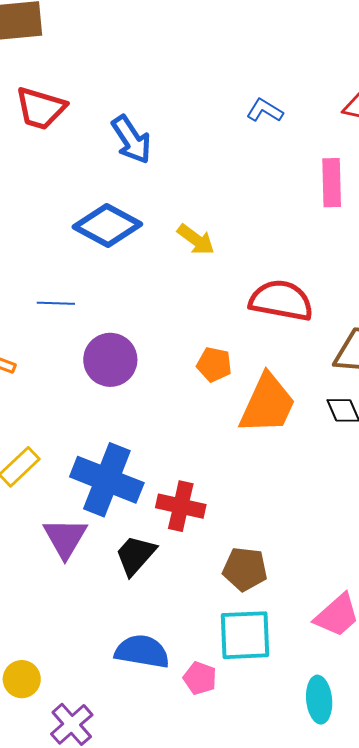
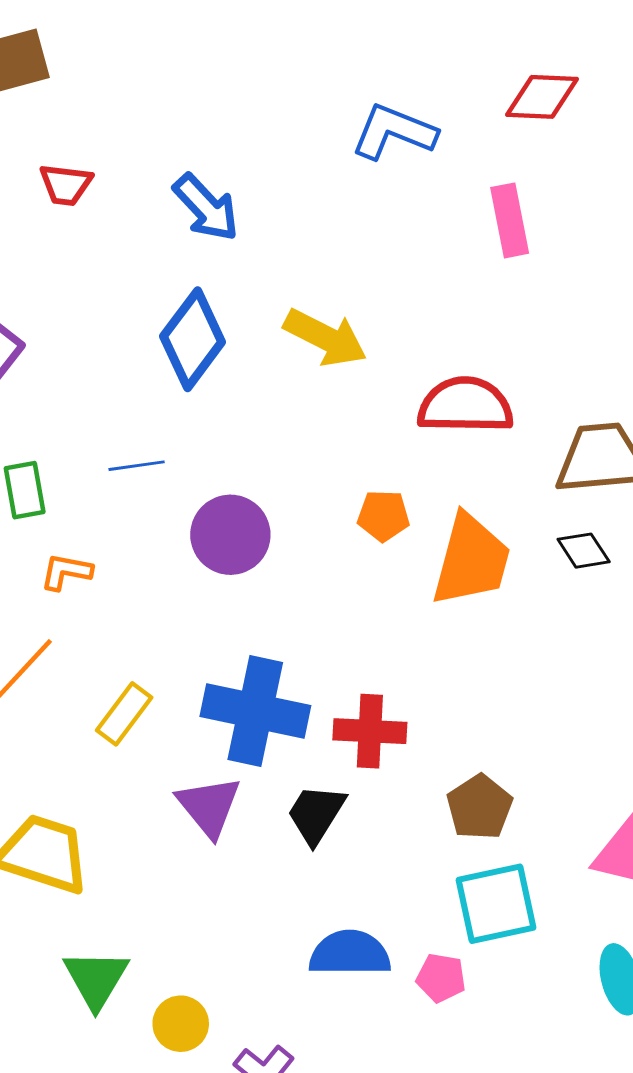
red trapezoid: (41, 108) -> (66, 185), size x0.7
blue L-shape: (265, 111) -> (394, 132), size x1.6
blue diamond: (107, 226) -> (193, 339), turned -72
yellow arrow: (196, 240) -> (325, 338), size x1.4
brown pentagon: (245, 569) -> (480, 807), turned -30

